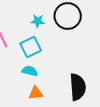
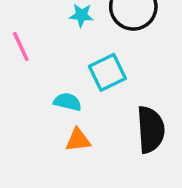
cyan square: (31, 47) -> (107, 72), moved

